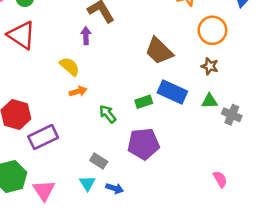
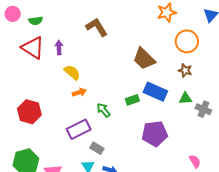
purple arrow: (86, 36) -> (59, 47), moved
purple rectangle: (43, 137) -> (79, 129), moved
purple pentagon: (143, 144) -> (155, 134), moved

